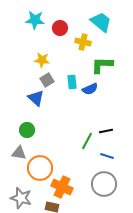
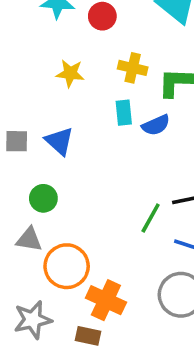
yellow cross: (83, 42) -> (133, 68), moved
gray square: (47, 80) -> (17, 141), moved, turned 32
gray star: (21, 198) -> (33, 320), turned -30

